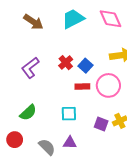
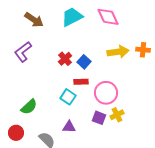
purple L-shape: (30, 68) -> (23, 52), moved
pink circle: (108, 85) -> (106, 93), moved
cyan square: (69, 114) -> (68, 97), moved, turned 35
purple triangle: (70, 143) -> (69, 127), moved

